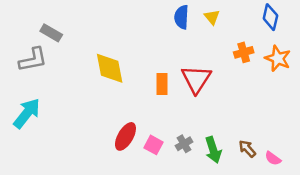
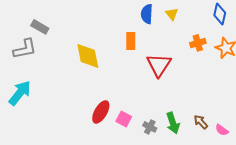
orange rectangle: (162, 84) -> (131, 41), moved
gray cross: (184, 144) -> (150, 127), moved, turned -32

